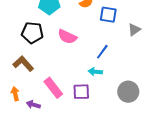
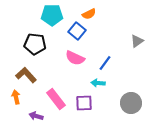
blue square: (108, 15) -> (77, 31), moved, turned 30
pink semicircle: (67, 37) -> (75, 58), moved
orange arrow: (15, 94) -> (16, 97), moved

